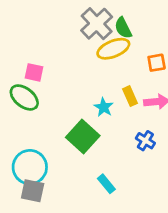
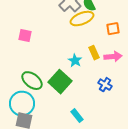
green ellipse: (24, 97) -> (32, 81), moved

